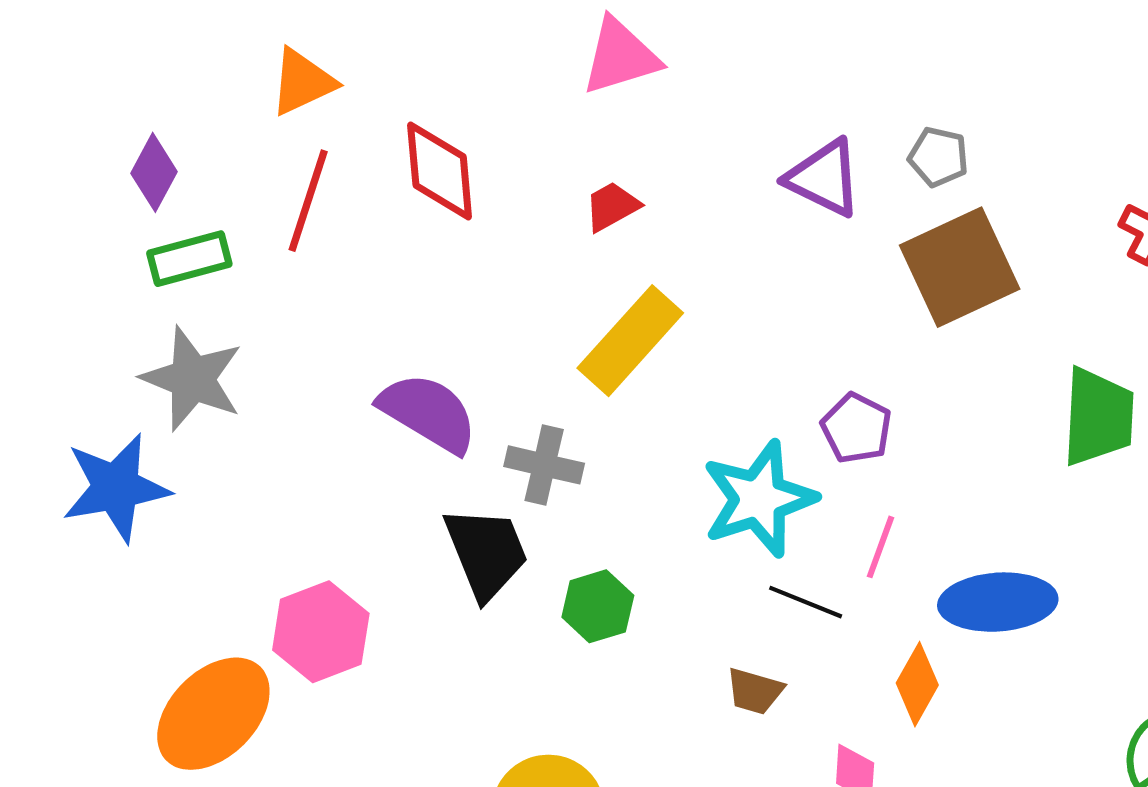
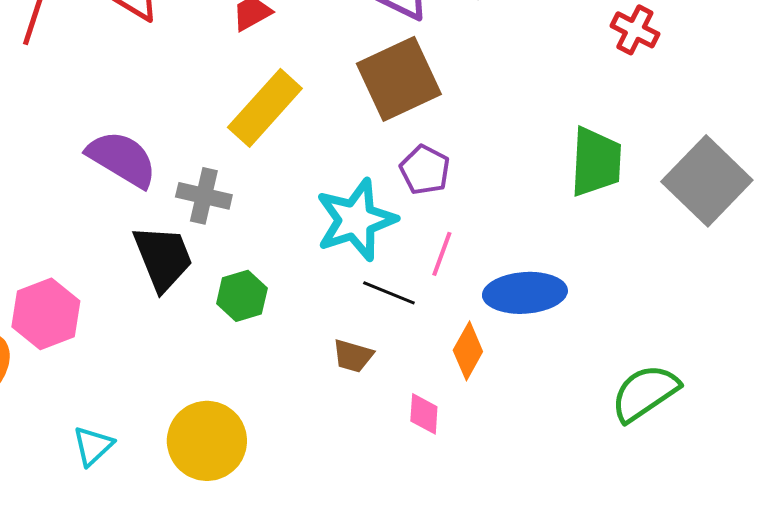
brown square: (960, 267) -> (399, 79), moved

